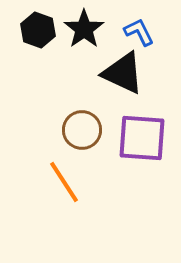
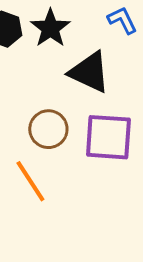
blue L-shape: (139, 32) -> (122, 20), moved

